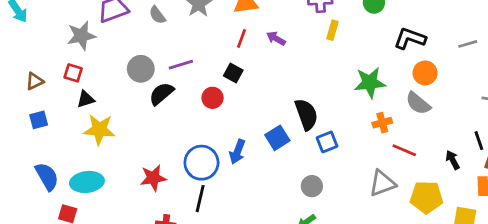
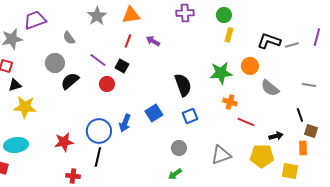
gray semicircle: (157, 15) -> (69, 38), moved
yellow rectangle: (333, 30) -> (229, 35), moved
black L-shape: (410, 38) -> (269, 41), moved
purple line: (181, 65) -> (98, 60), moved, turned 54
orange circle: (425, 73) -> (250, 66), moved
gray semicircle: (418, 103) -> (270, 88), moved
black semicircle: (306, 114) -> (183, 85), moved
orange cross: (382, 123) -> (230, 102), turned 32
black arrow: (453, 160) -> (276, 136), moved, turned 104
gray triangle: (382, 183) -> (221, 155), moved

